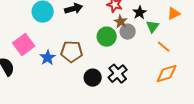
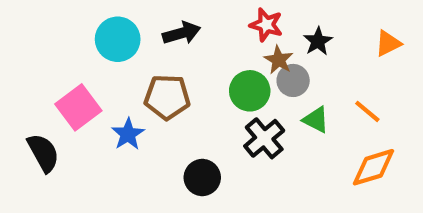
green triangle: (153, 27) -> (316, 120), moved, turned -40
brown pentagon: (72, 52) -> (167, 97), moved
black cross: (118, 74) -> (264, 138), moved
black circle: (93, 78) -> (202, 177), moved

